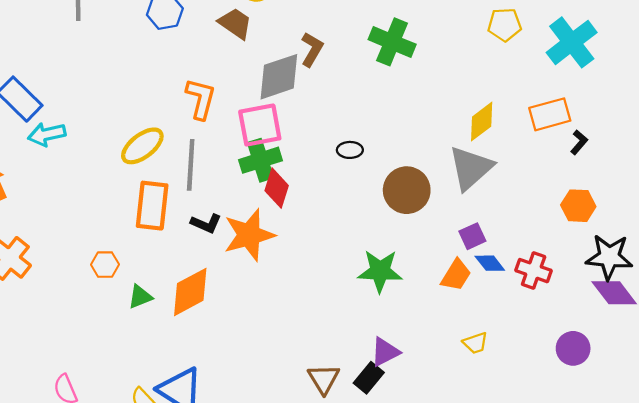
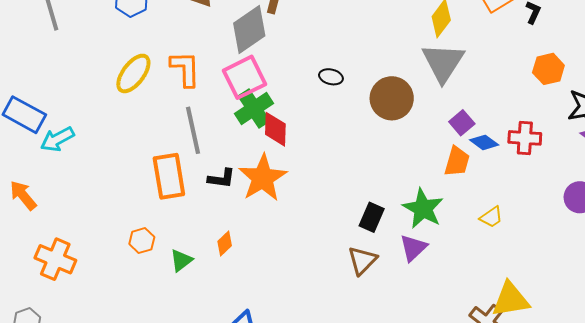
yellow ellipse: (142, 146) -> (133, 73), moved
black ellipse: (350, 150) -> (331, 77), turned 30
green star: (380, 271) -> (423, 209), moved, turned -30
orange diamond: (190, 292) -> (225, 244), size x0.5
black rectangle: (369, 378) -> (372, 217), moved
brown triangle: (324, 379) -> (362, 260), moved, turned 32

